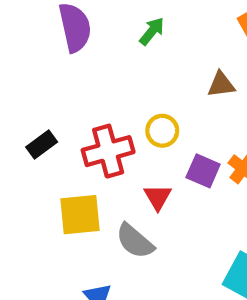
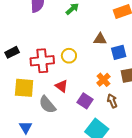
purple square: (203, 171) -> (85, 101), moved
red triangle: (158, 197) -> (61, 86), turned -32

